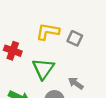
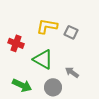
green triangle: (43, 69) -> (43, 59), turned -35

